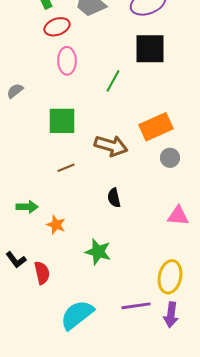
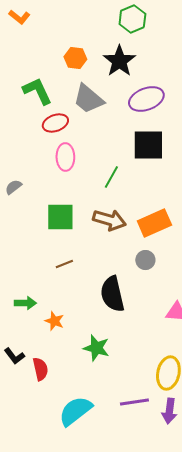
brown arrow: (111, 146) -> (109, 220), moved
gray circle: (170, 158) -> (145, 260), moved
black semicircle: (114, 198) -> (112, 294), size x1.8

